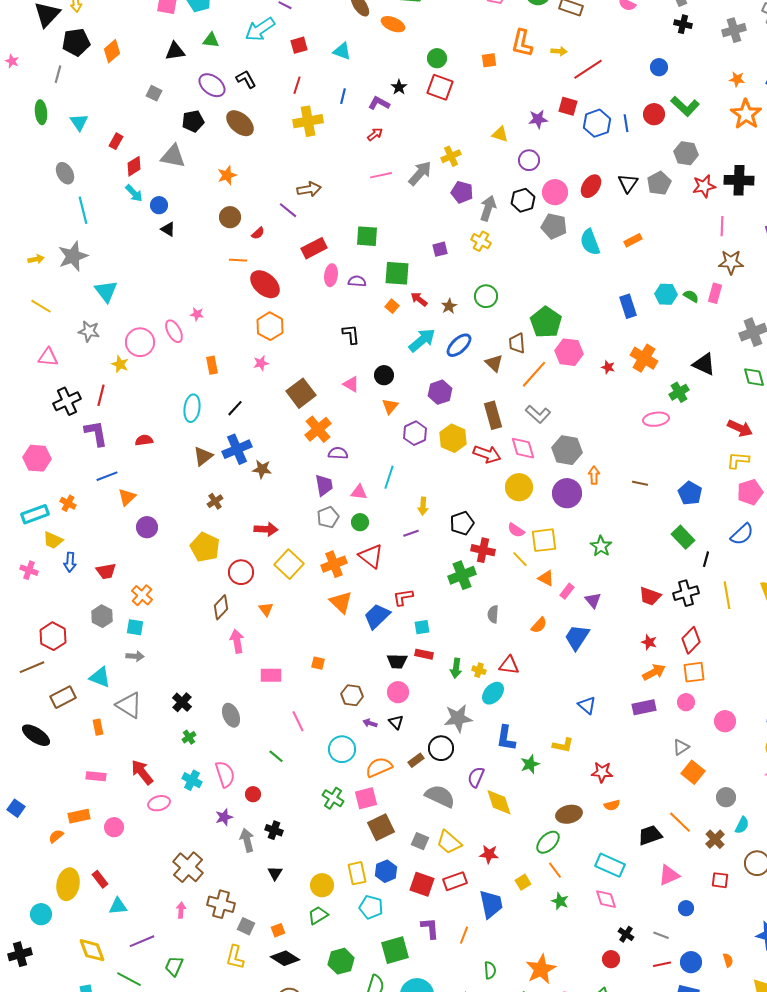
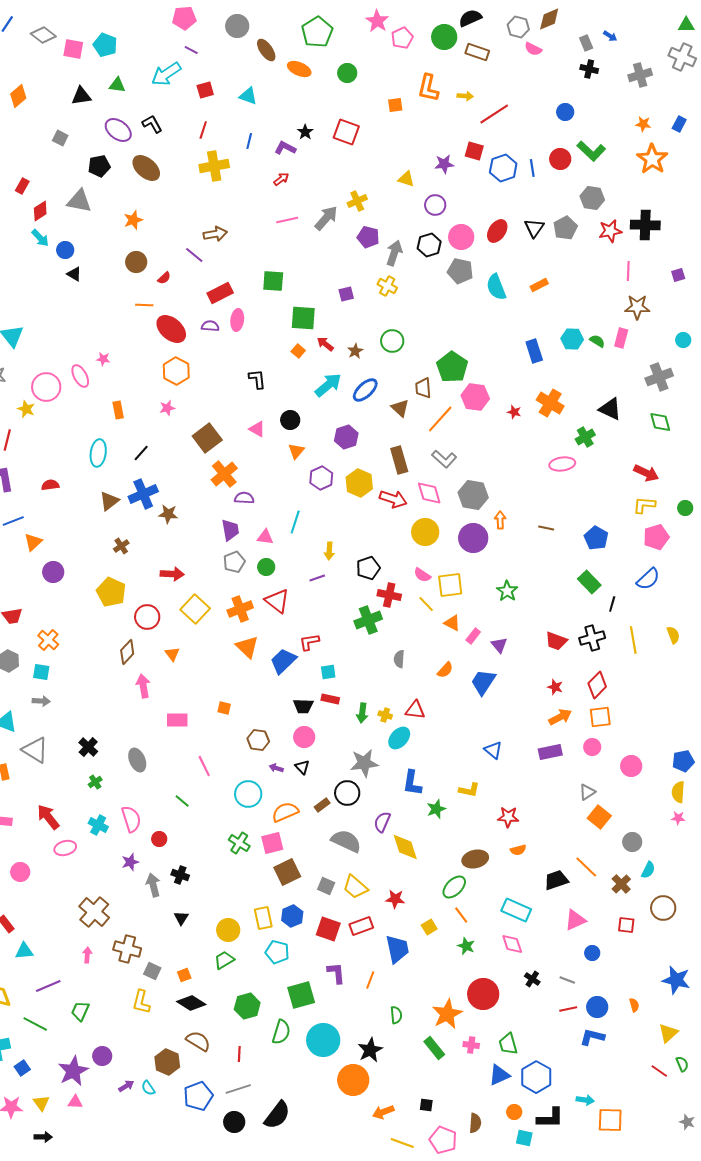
green circle: (437, 58) -> (347, 73), moved
purple semicircle: (357, 281) -> (210, 326), moved
red circle: (611, 959) -> (483, 994), moved, size x1.8

